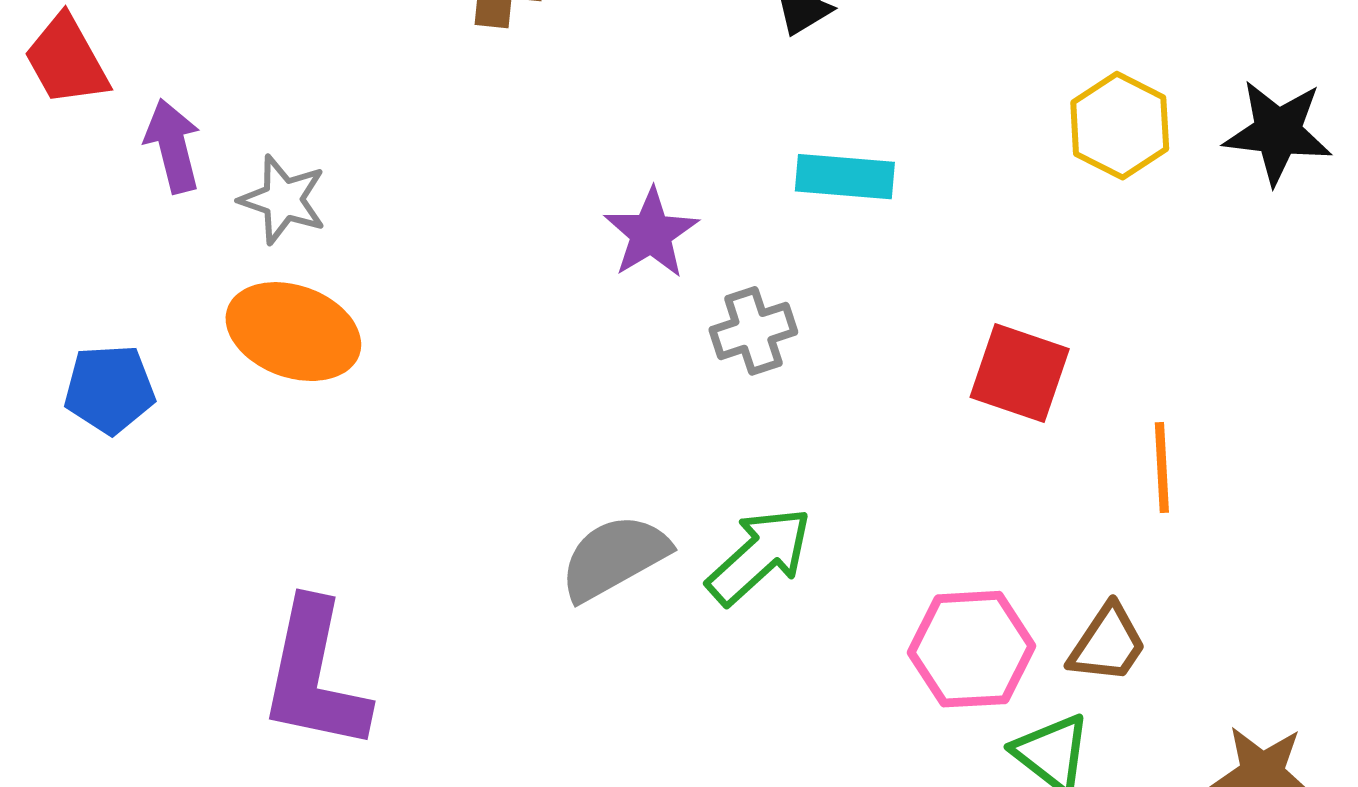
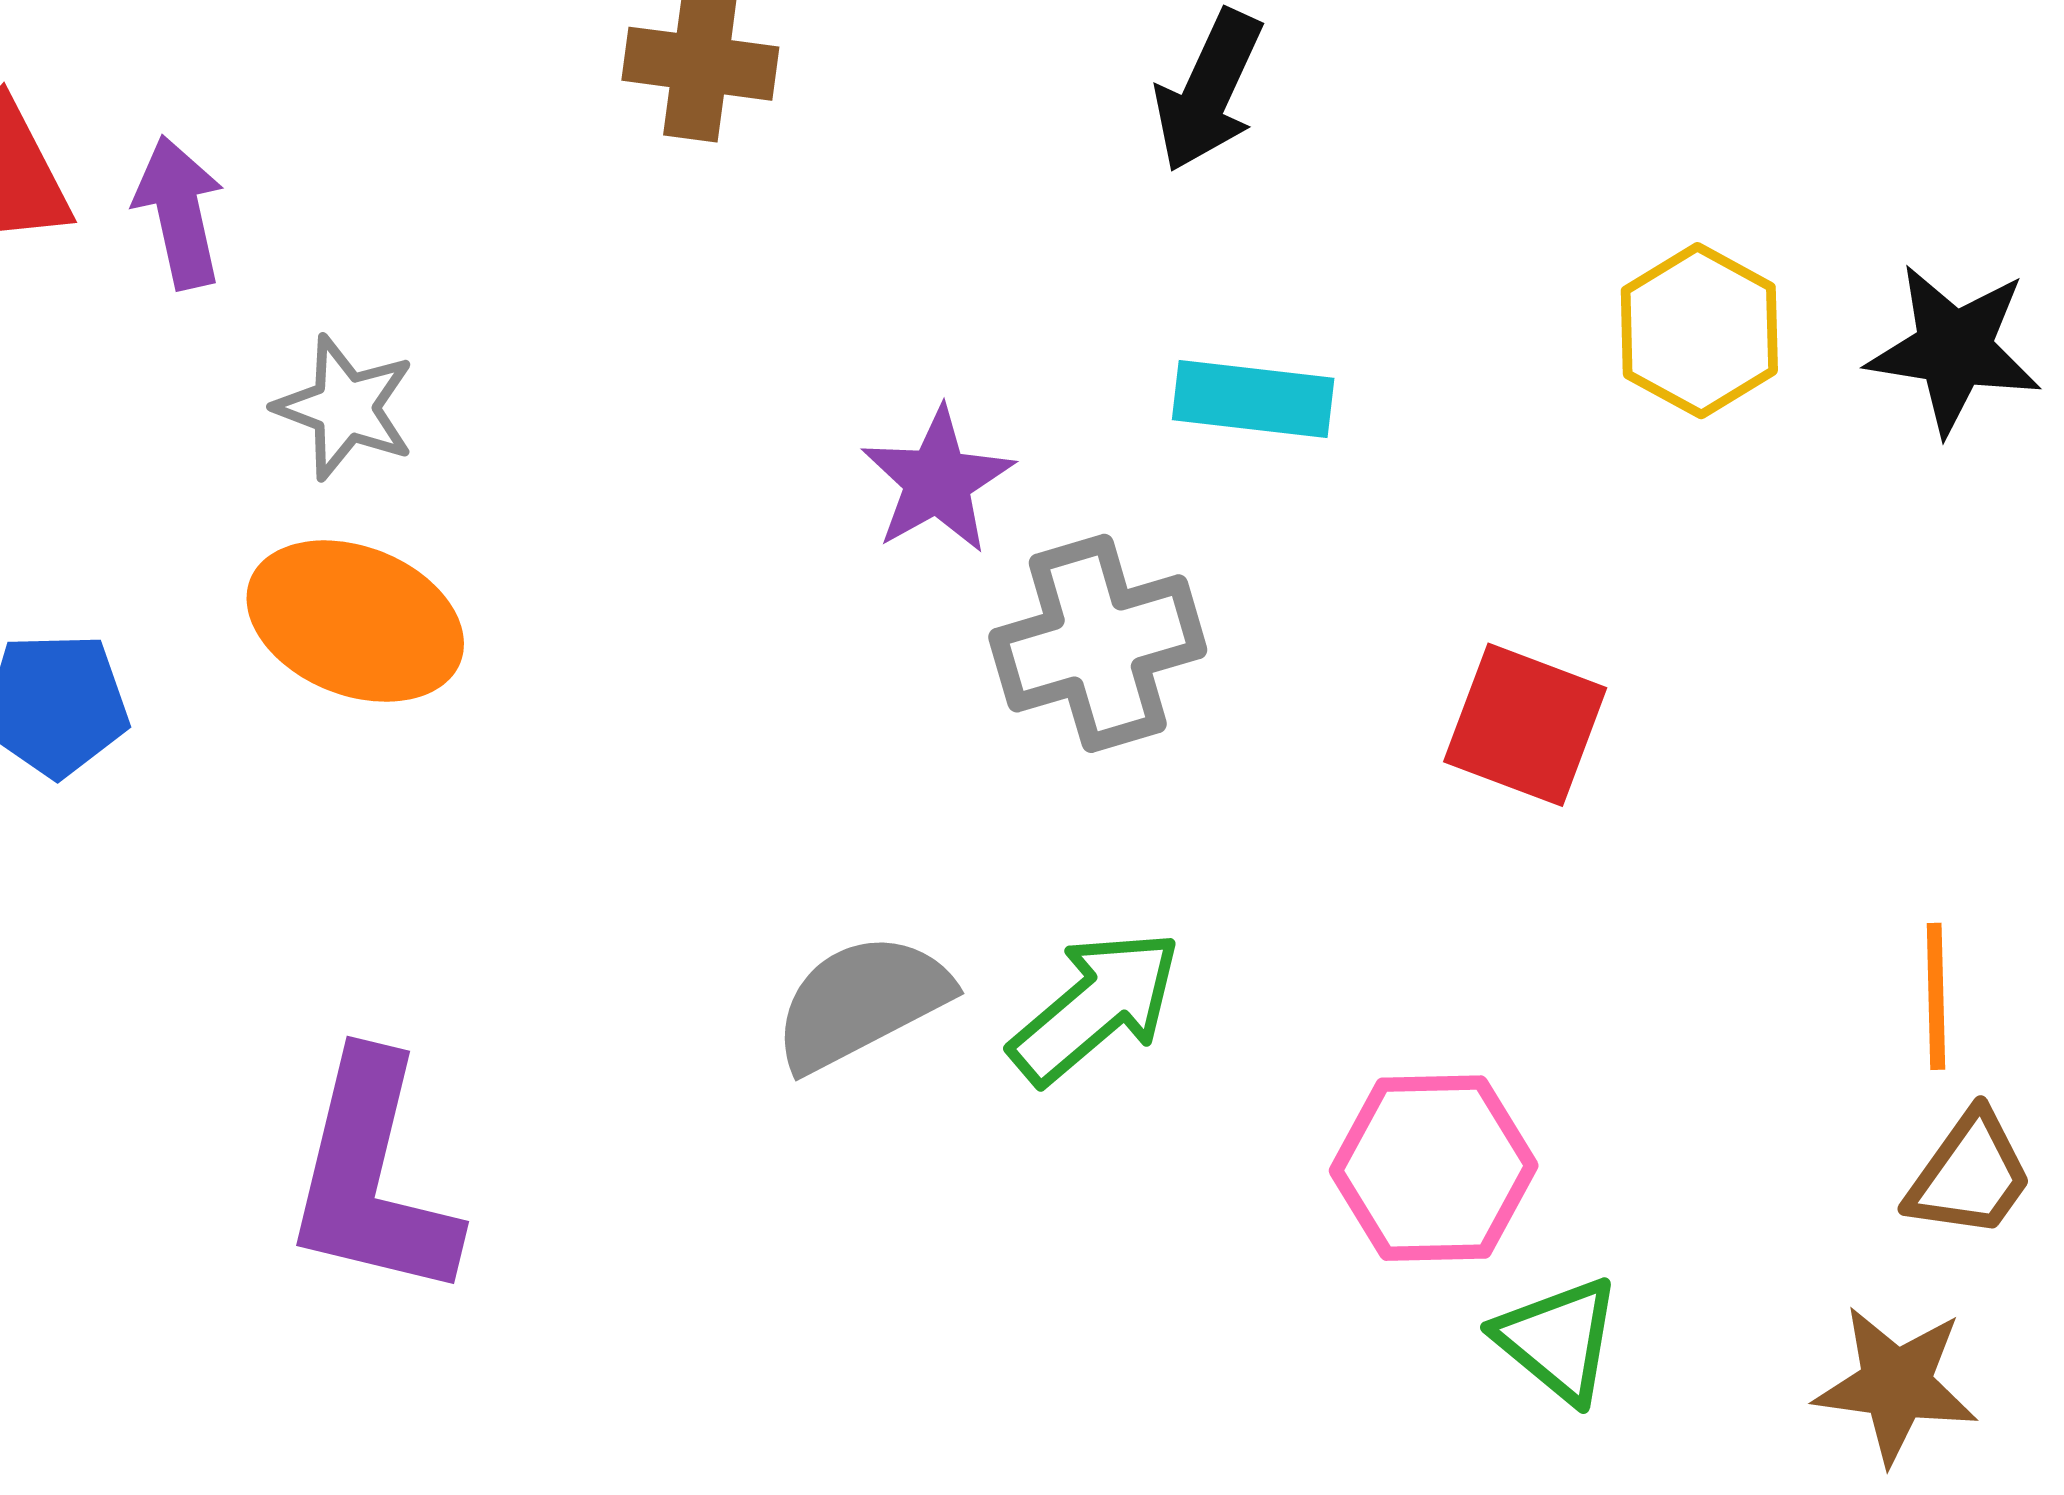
purple arrow: (173, 146) -> (179, 212), moved
gray cross: (753, 331) -> (1098, 643), size x1.5
orange line: (1162, 468) -> (1936, 996), moved
brown trapezoid: (1108, 644) -> (1970, 1175), moved

